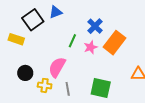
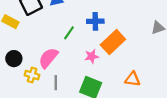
blue cross: (95, 26) -> (95, 21), turned 35
pink star: (91, 47) -> (92, 56), moved

